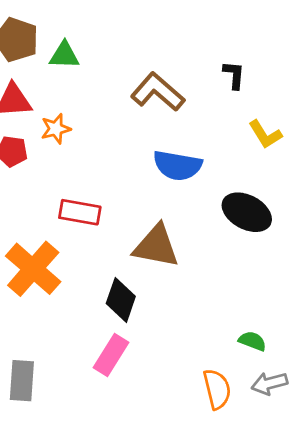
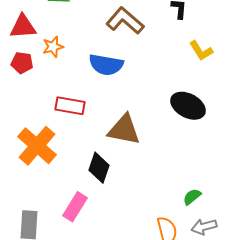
blue semicircle: (177, 166) -> (106, 65), moved
green semicircle: (252, 341) -> (192, 197), turned -60
pink rectangle: (111, 355) -> (75, 207), moved

